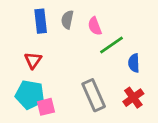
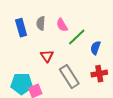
red triangle: (33, 60) -> (47, 56), moved
blue semicircle: (134, 63) -> (96, 48), turned 32
red cross: (133, 98) -> (99, 74), turned 35

